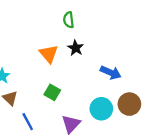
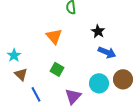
black star: (76, 48) -> (98, 31), moved

